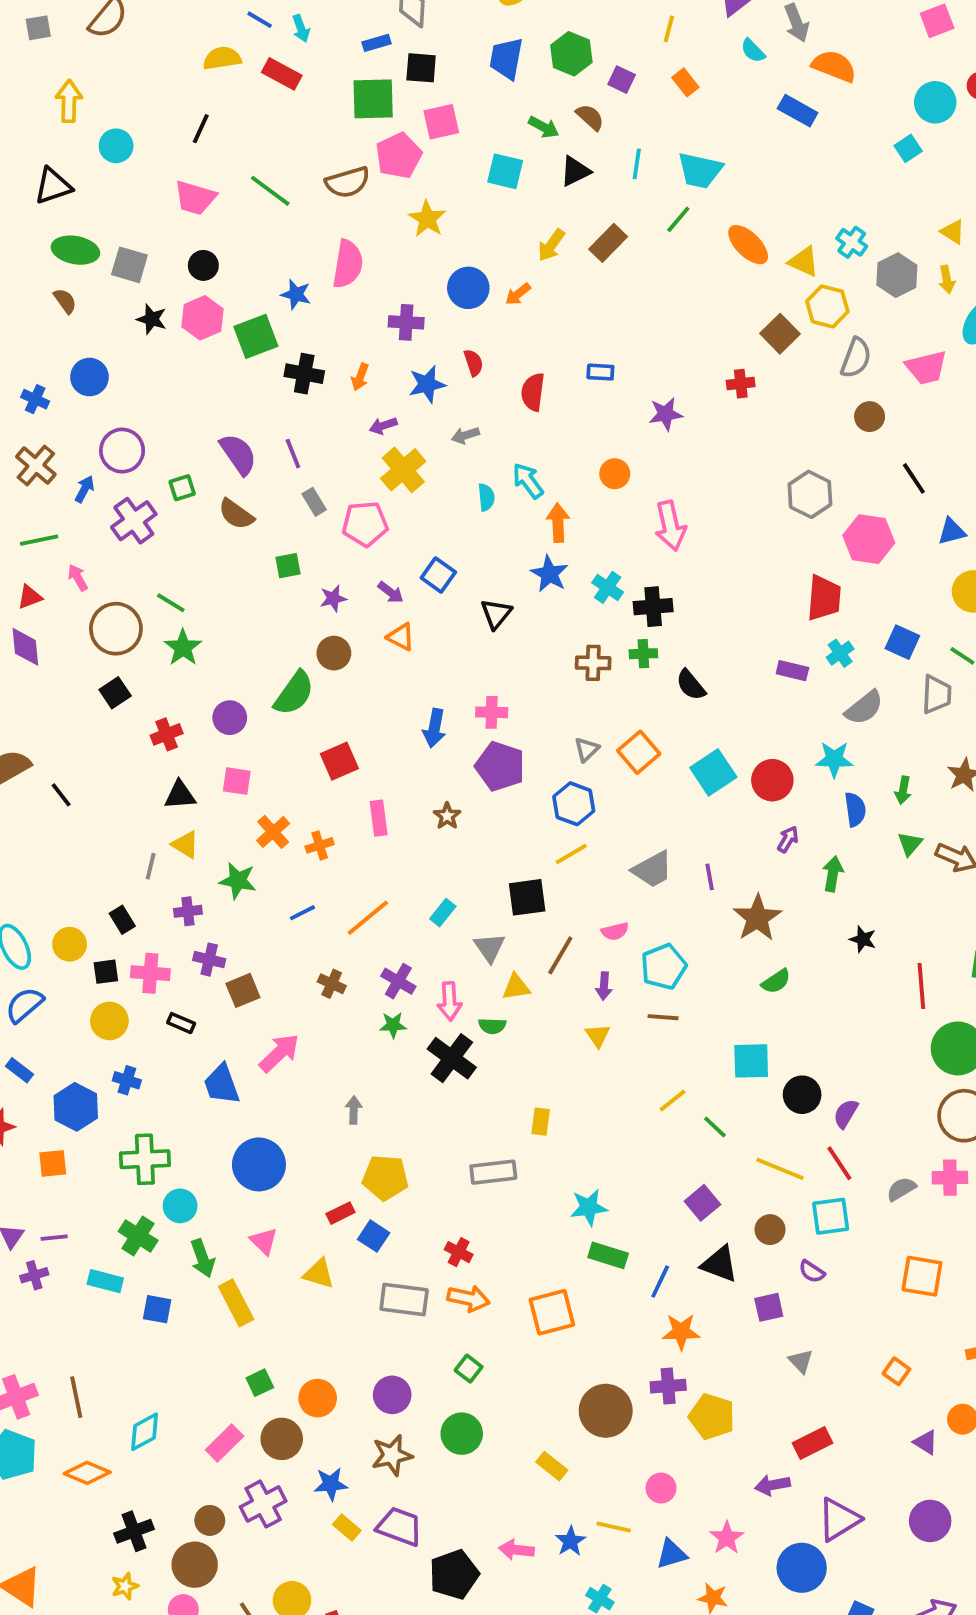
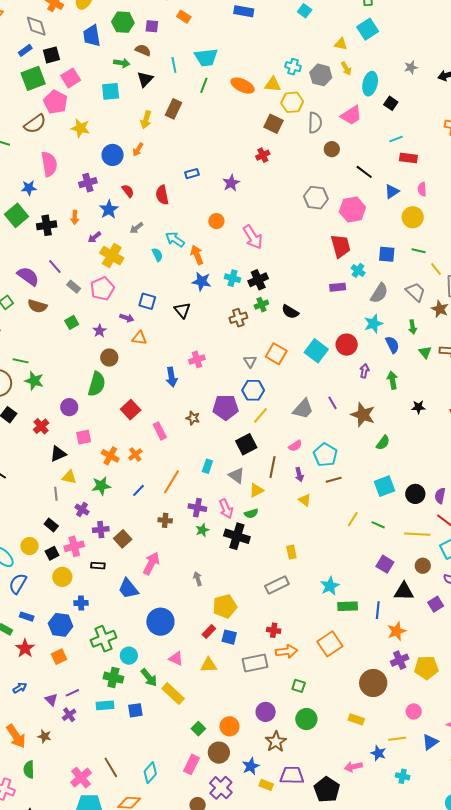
gray trapezoid: (936, 694) -> (416, 292), moved, turned -30
purple pentagon: (500, 766) -> (226, 407), moved
purple cross: (188, 911) -> (82, 509), turned -32

